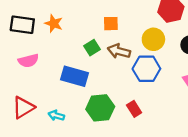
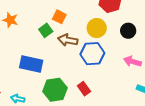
orange square: (111, 24) -> (59, 17), turned 32
green square: (92, 48) -> (46, 30), moved

